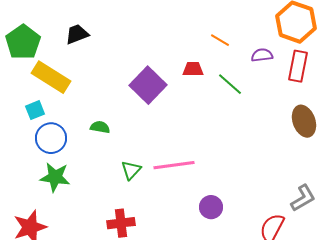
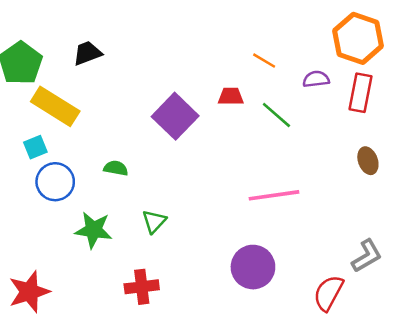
brown ellipse: (304, 121) -> (368, 161), size x0.7
pink line: (174, 165) -> (274, 195), moved
green star: (55, 177) -> (94, 230), moved
purple circle: (211, 207) -> (253, 267), size x1.5

